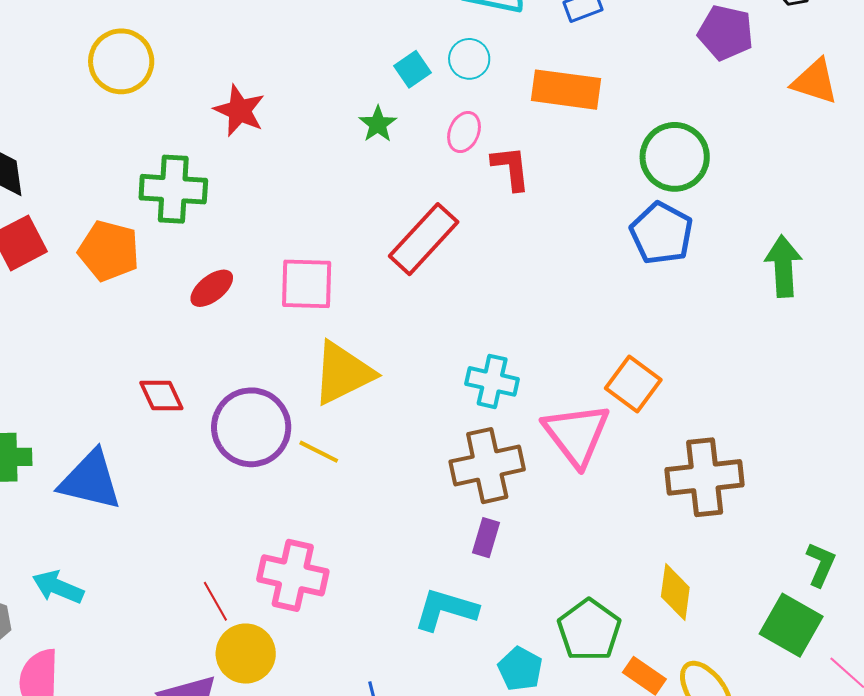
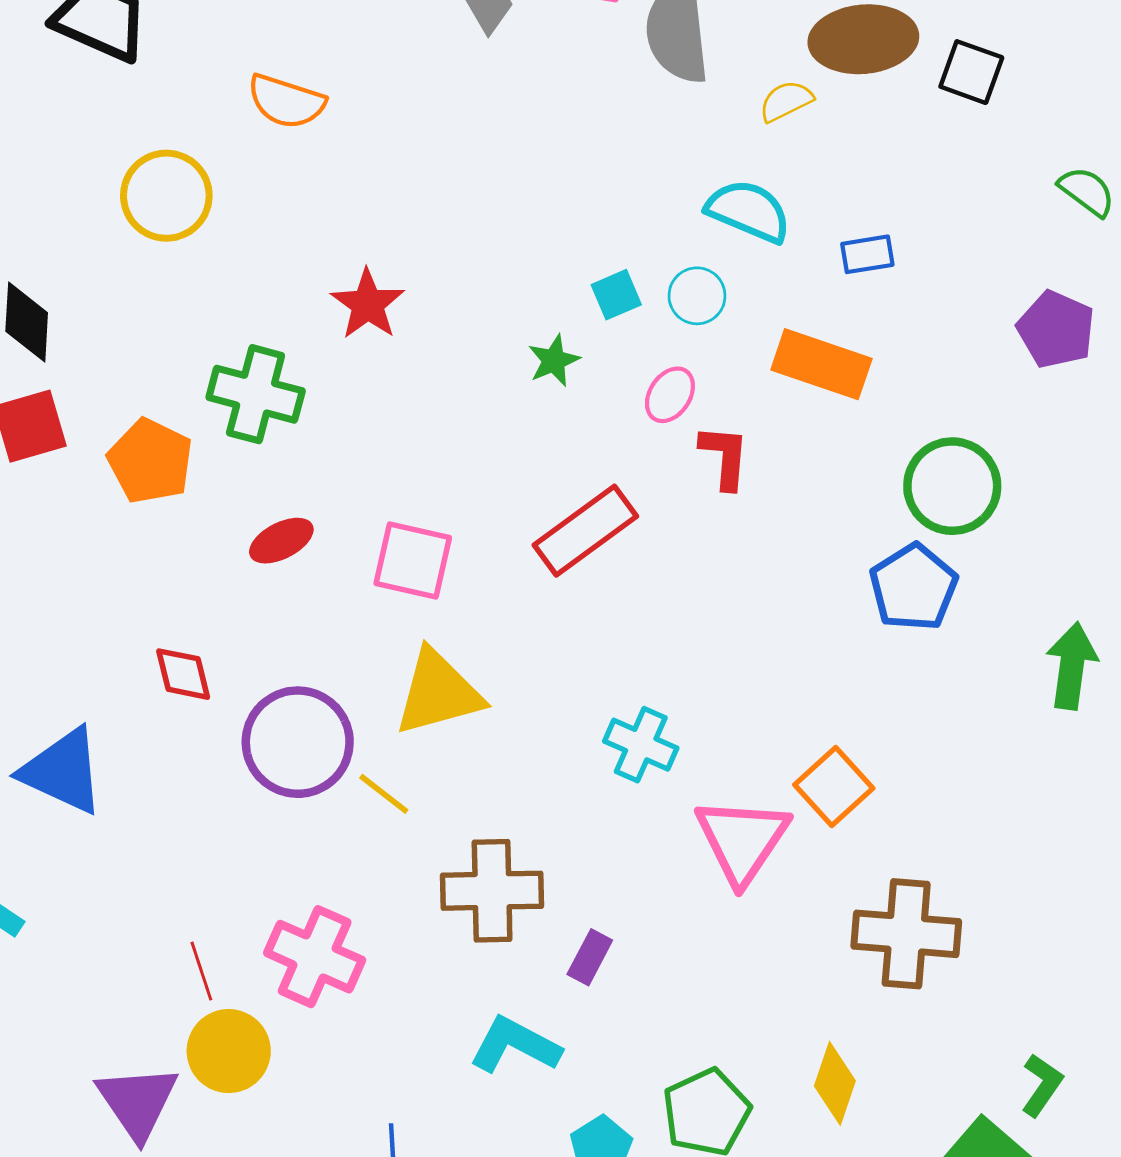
yellow circle: (121, 61) -> (166, 196), moved
brown cross: (487, 466) -> (492, 891), moved

